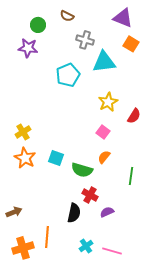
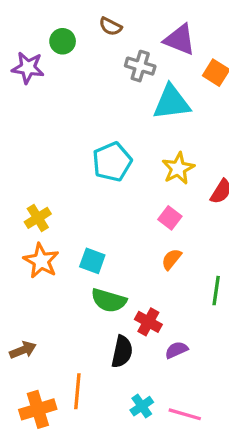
purple triangle: (123, 18) -> (180, 40), moved
purple star: (28, 48) -> (28, 68), moved
cyan pentagon: (68, 75) -> (112, 162), moved
green semicircle: (82, 170) -> (109, 300), moved

